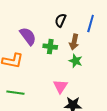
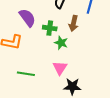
green star: (76, 61) -> (61, 43), moved
green line: (15, 93) -> (26, 74), moved

